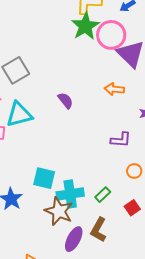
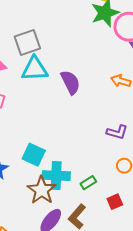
purple semicircle: (65, 100) -> (70, 82), size x1.4
cyan triangle: (19, 114) -> (35, 69), moved

